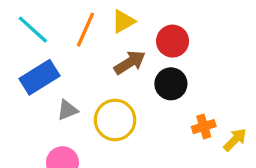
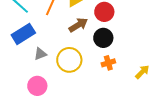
orange cross: (204, 127) -> (108, 63), moved

